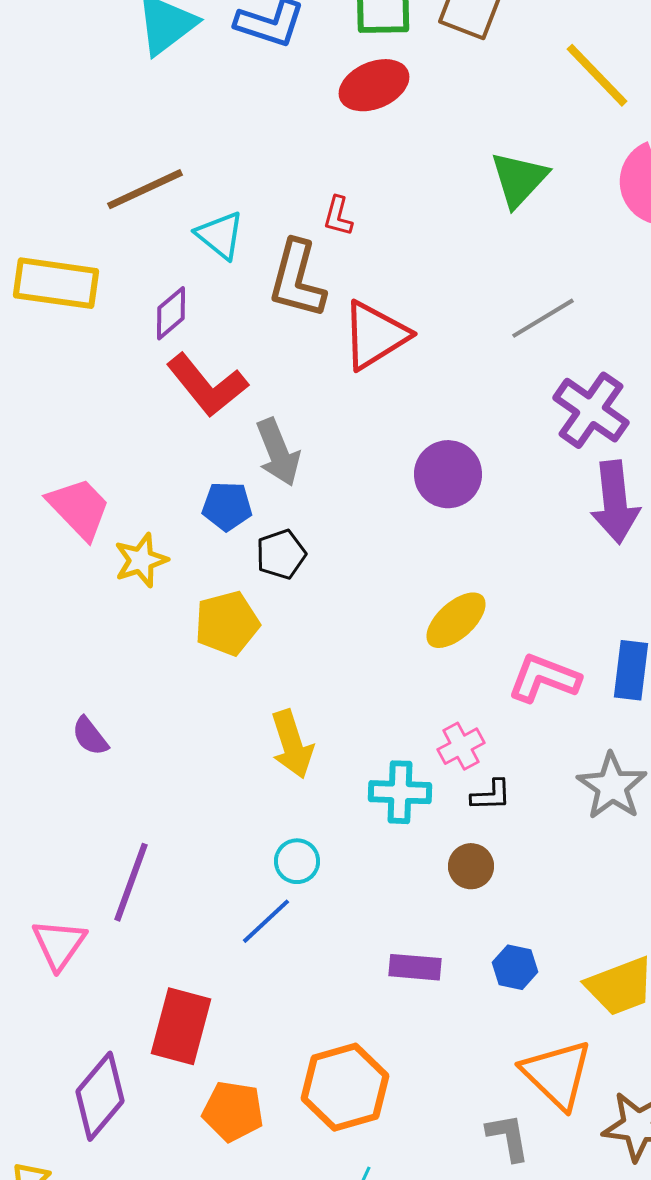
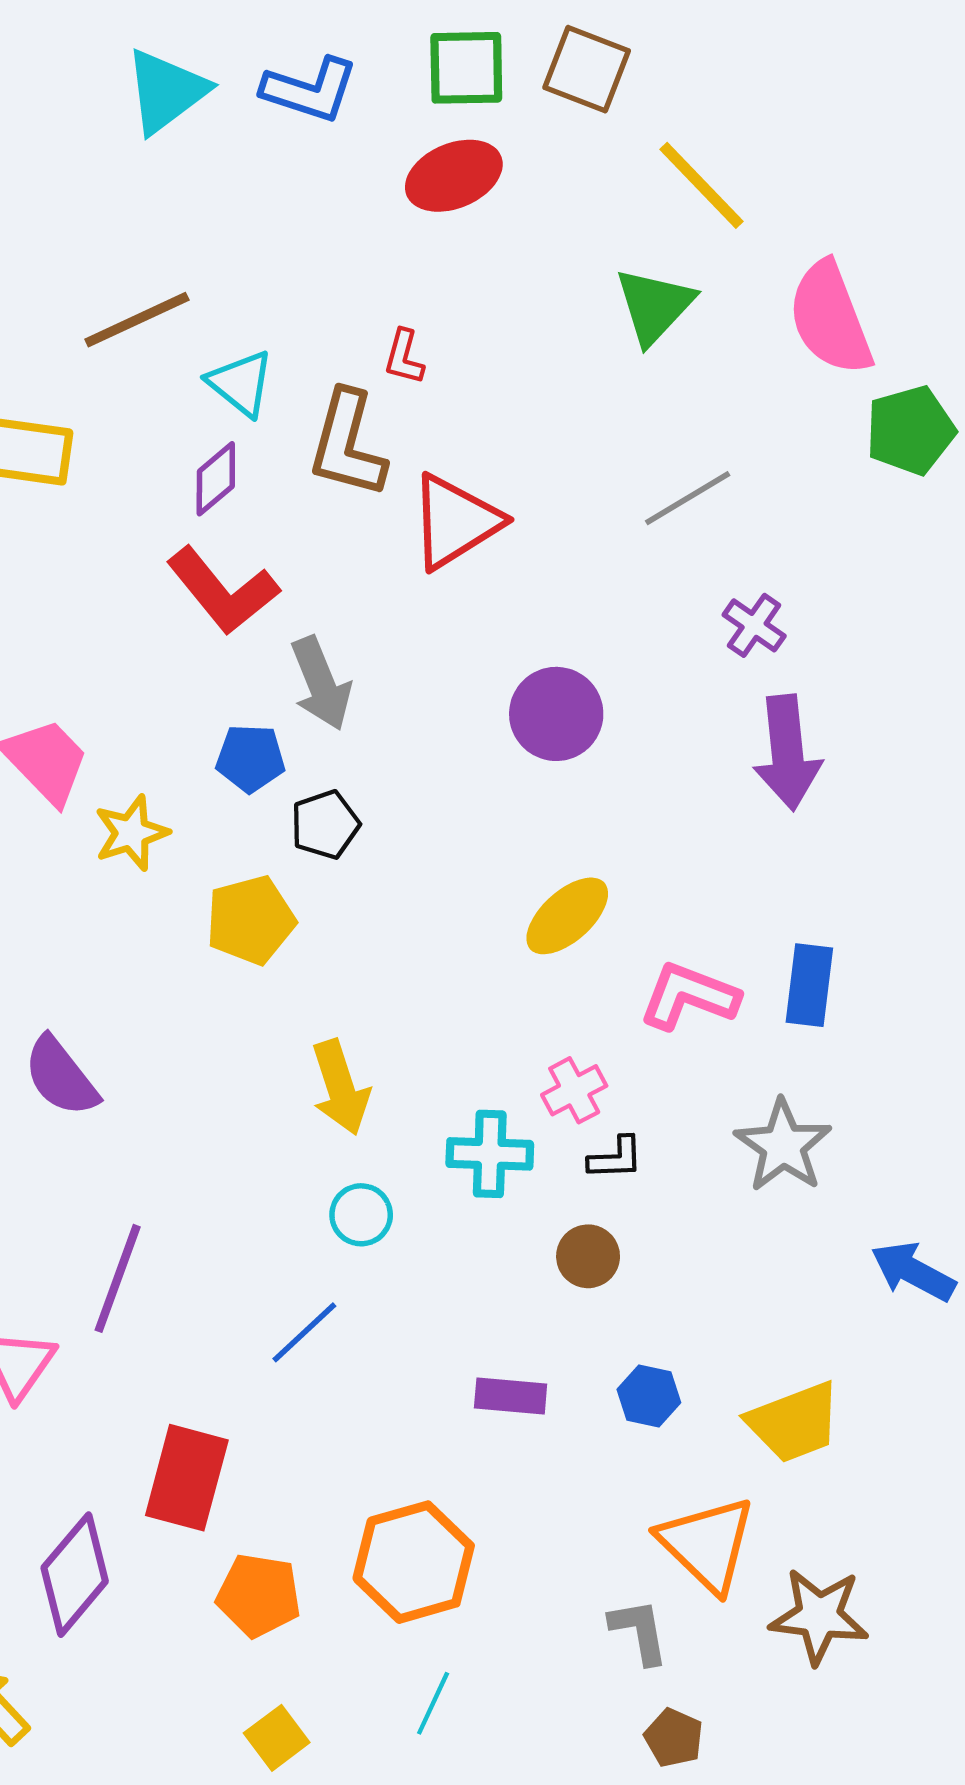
yellow line: (597, 75) -> (701, 185), moved
purple diamond: (171, 313) -> (216, 479), moved
purple cross: (591, 410) -> (754, 625), size x0.6
purple semicircle: (90, 736) -> (61, 1076), size x1.5
cyan circle: (297, 861) -> (361, 1215), moved

